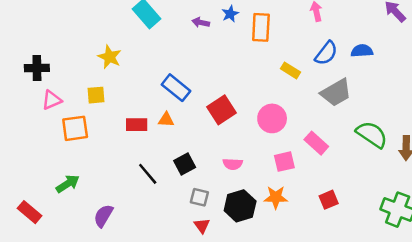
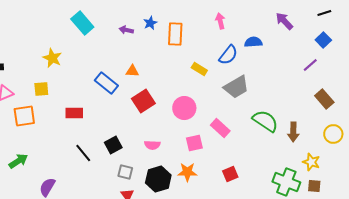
blue semicircle: (362, 51) -> (253, 42), moved
orange triangle: (166, 120) -> (132, 71), moved

